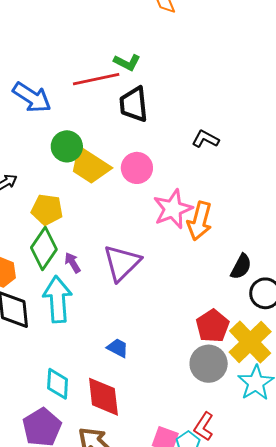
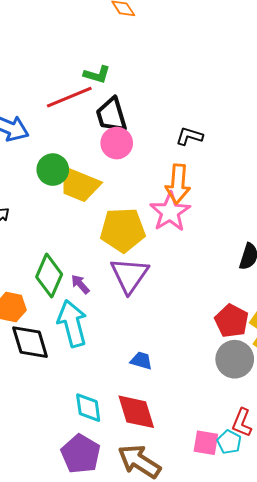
pink circle: (137, 168) -> (117, 143), moved
yellow pentagon: (47, 210) -> (123, 230), moved, size x1.4
orange arrow: (200, 221) -> (178, 184), moved

